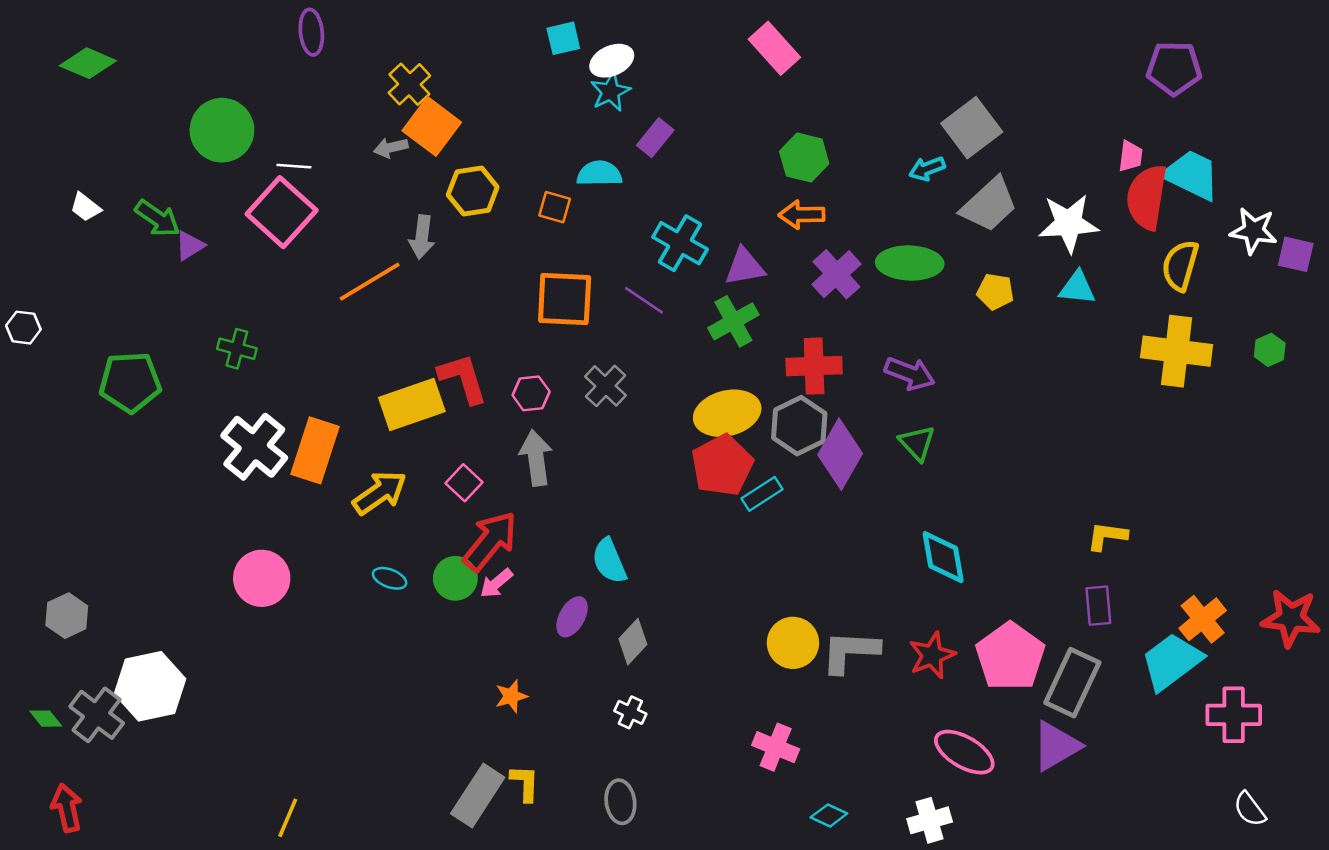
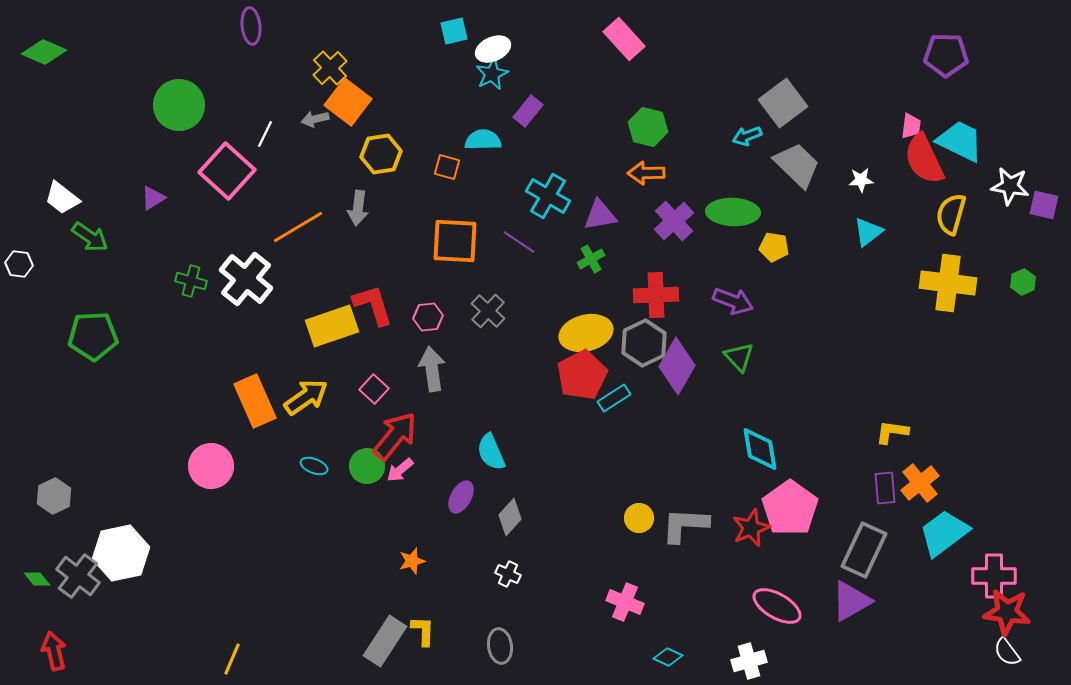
green diamond: (88, 63) -> (44, 52), moved
white line: (294, 166) -> (265, 134), moved, turned -68
red semicircle: (1147, 197) -> (924, 159), turned -34
gray trapezoid: (989, 205) -> (797, 165), turned -93
white trapezoid: (85, 207) -> (62, 198), moved, size x1.4
green arrow: (157, 218) -> (90, 237), moved
white star: (1069, 223) -> (861, 180), size x0.5
gray arrow: (422, 237) -> (358, 208), moved
cyan triangle: (1077, 288) -> (868, 232), turned -44
yellow pentagon: (995, 292) -> (774, 247), moved
green cross: (733, 321) -> (591, 259), size x0.7
green pentagon: (130, 382) -> (93, 336), moved
white cross: (254, 447) -> (246, 279), moved
orange rectangle: (315, 450) -> (255, 401), moved, turned -42
red star: (1291, 618) -> (1007, 612), moved
orange cross: (1203, 619) -> (920, 483), moved
yellow circle: (793, 643) -> (639, 518), size x0.7
pink pentagon: (1010, 657) -> (790, 508), moved

